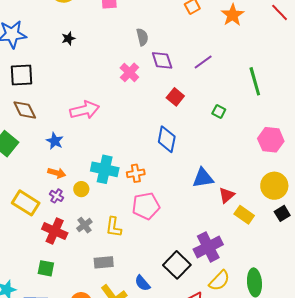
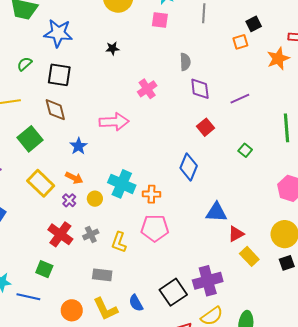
pink cross: (129, 72) -> (147, 89), moved
yellow rectangle: (26, 203) -> (41, 183), moved

